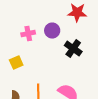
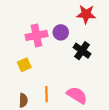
pink cross: (28, 34) -> (36, 35), size x1.5

